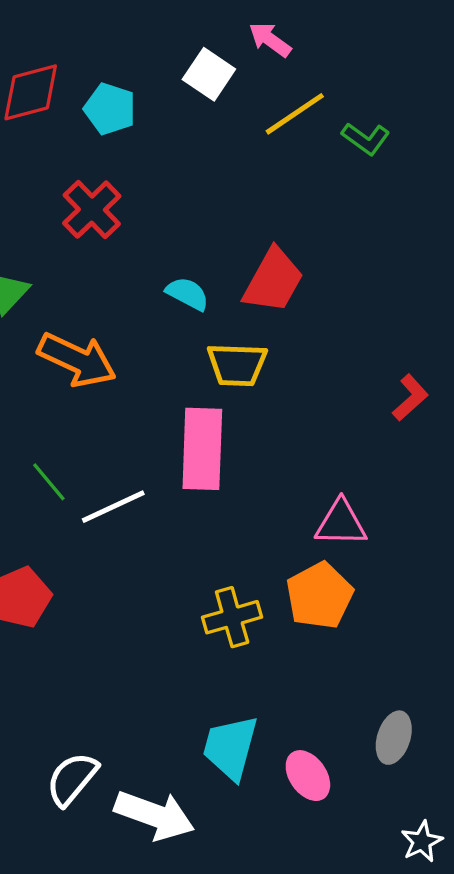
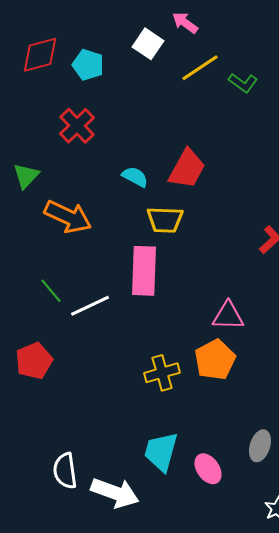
white semicircle: (72, 779) -> (65, 471), turned -48

